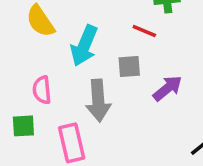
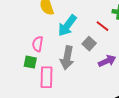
gray square: (129, 67) -> (89, 44), turned 32
green square: (23, 126) -> (30, 62), moved

